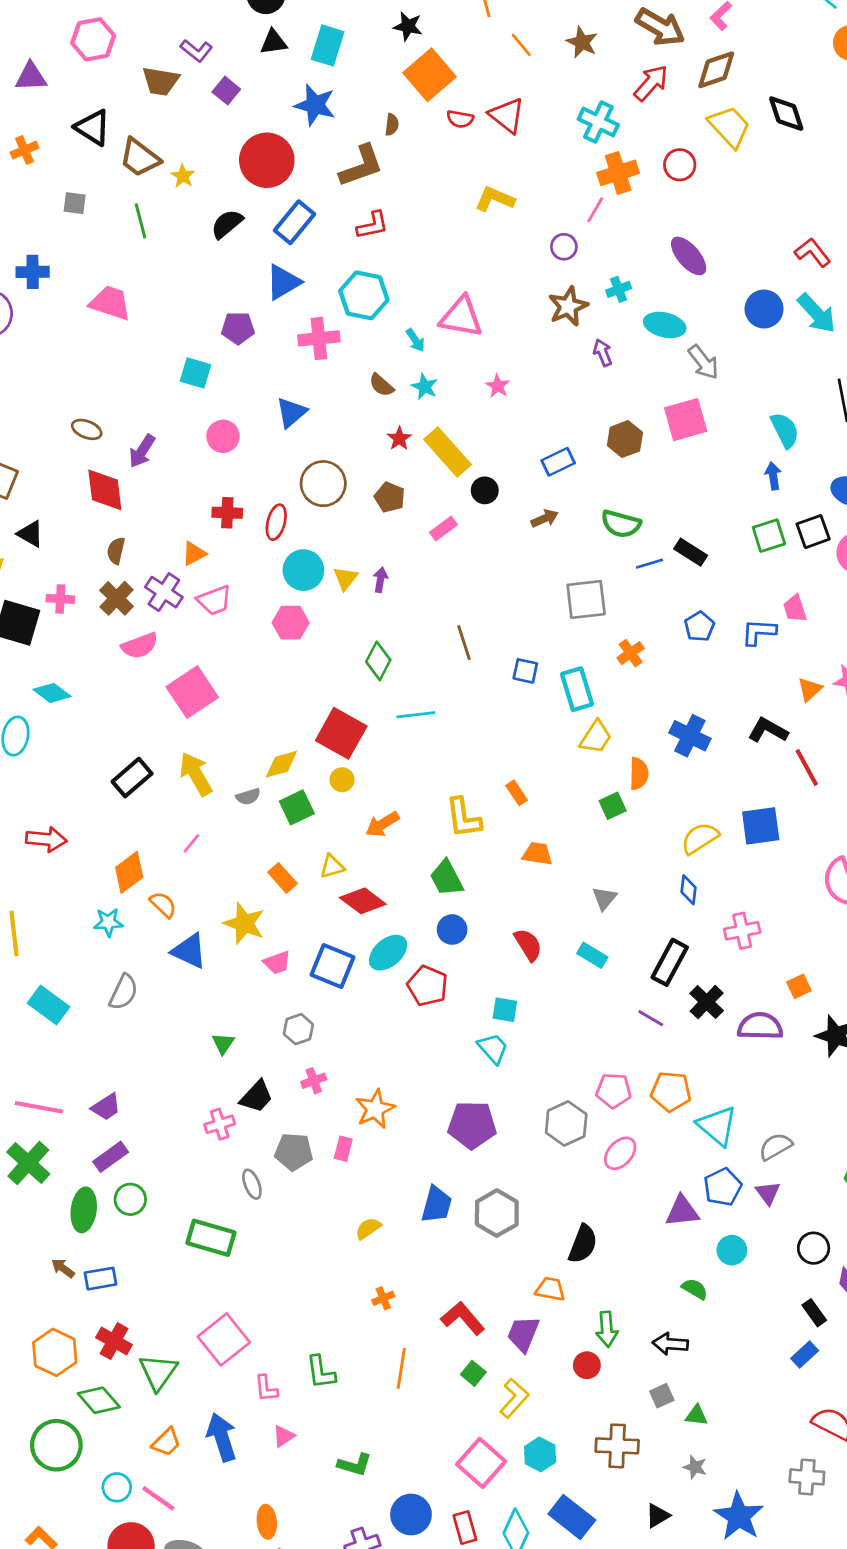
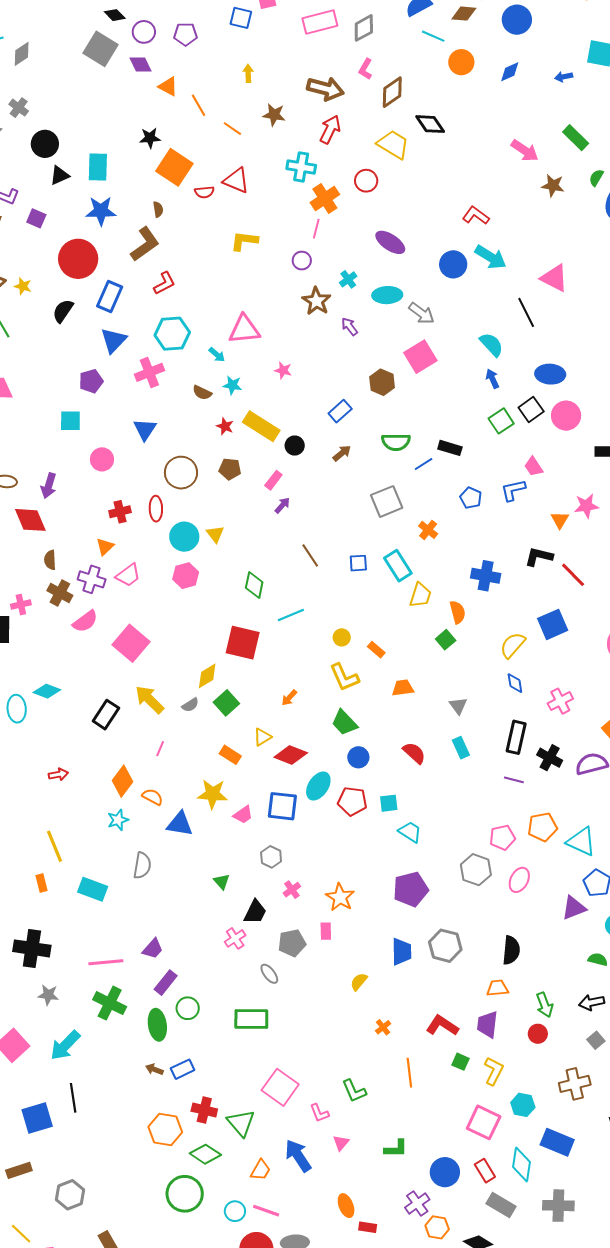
brown diamond: (716, 70) -> (392, 92), moved
purple arrow: (380, 580) -> (282, 505), moved, turned 48
cyan diamond: (52, 693) -> (47, 691), moved
yellow circle: (342, 780) -> (342, 637), moved
orange arrow: (382, 824) -> (289, 698), size x0.7
red arrow: (46, 839) -> (58, 774), size x0.7
cyan rectangle: (592, 955) -> (461, 748), turned 50
cyan square: (505, 1010) -> (389, 803), moved

